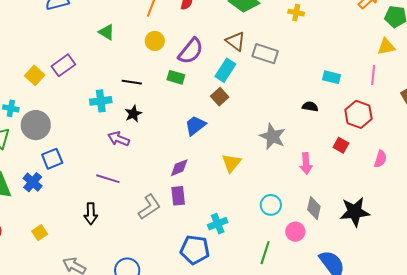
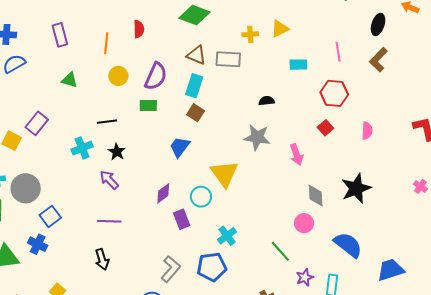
yellow cross: (296, 13) -> (250, 34), moved
yellow triangle: (386, 47) -> (280, 29), moved
black semicircle: (310, 106) -> (267, 101), moved
purple arrow: (119, 139) -> (109, 180), turned 40
red square: (341, 145) -> (325, 128), turned 35
yellow triangle: (231, 163) -> (224, 174), size x1.4
purple diamond: (179, 168) -> (163, 193), moved
cyan circle: (271, 205) -> (201, 197), moved
gray L-shape: (149, 207) -> (171, 269), moved
green line: (265, 253) -> (280, 251), turned -45

